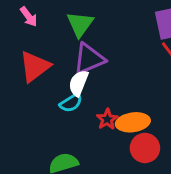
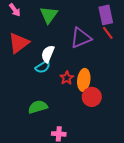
purple triangle: (89, 59) -> (81, 38), moved
orange ellipse: (133, 122) -> (84, 80), turned -75

